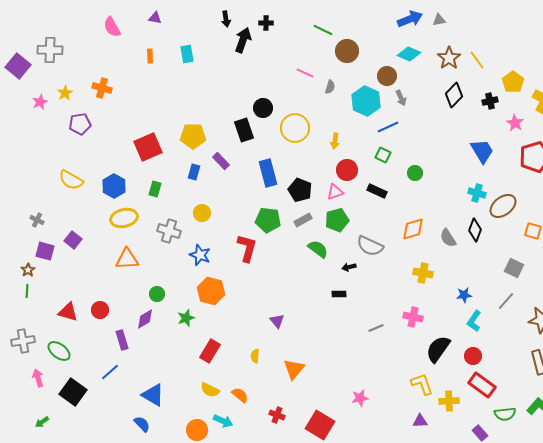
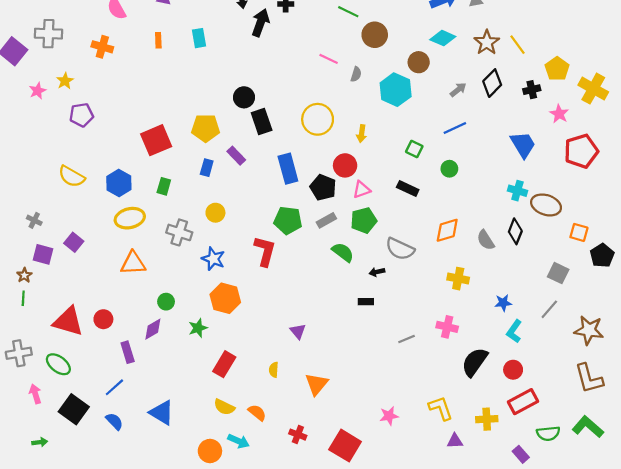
orange cross: (102, 88) -> (102, 47), moved
gray arrow: (401, 98) -> (458, 90), moved, turned -105
black circle: (263, 108) -> (244, 97), moved
blue line: (388, 127) -> (455, 128), moved
red circle: (347, 170) -> (345, 165), moved
brown ellipse: (503, 206) -> (546, 205), turned 56
red triangle: (68, 312) -> (68, 321), size x1.4
yellow L-shape: (422, 384) -> (441, 408), moved
red rectangle: (482, 385) -> (523, 402), turned -64
green arrow: (42, 422) -> (40, 442), turned -152
blue semicircle: (142, 424) -> (114, 421), moved

